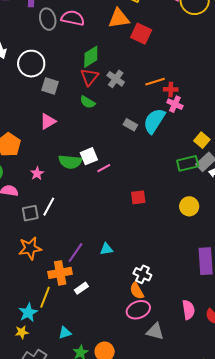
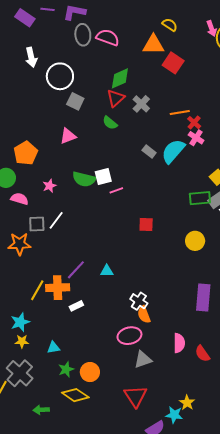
red cross: (171, 89) -> (194, 123), turned 32
orange star: (30, 248) -> (19, 244), moved
orange semicircle: (137, 291) -> (144, 315), moved
yellow line: (45, 297) -> (37, 290), moved
gray triangle: (155, 331) -> (143, 360), turned -42
yellow star: (22, 332) -> (22, 341), moved

